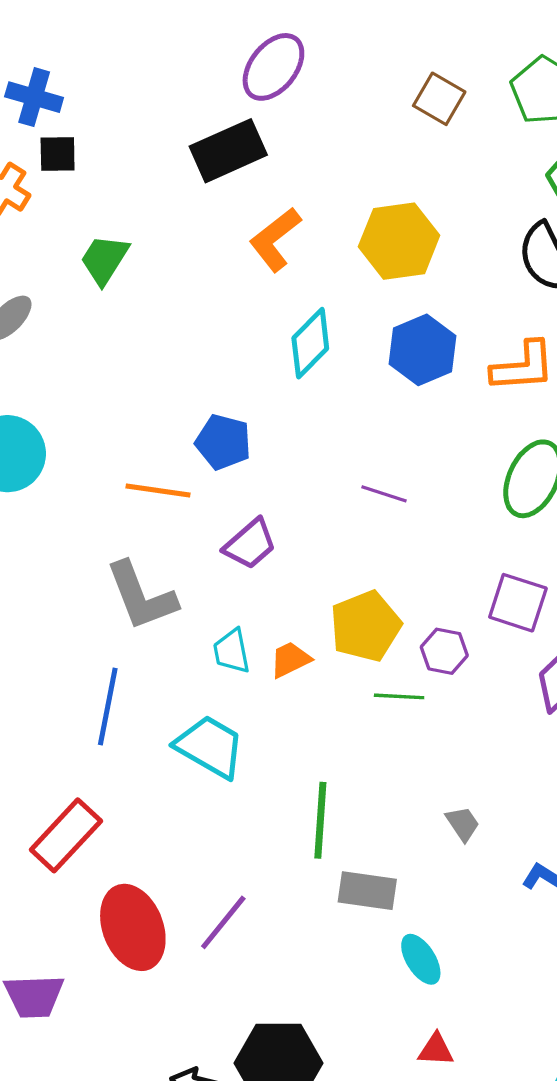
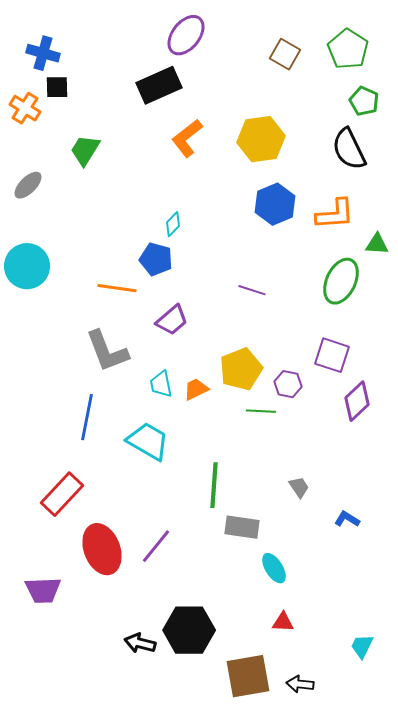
cyan diamond: (310, 343) -> (173, 224), moved, size x0.6

